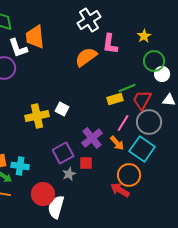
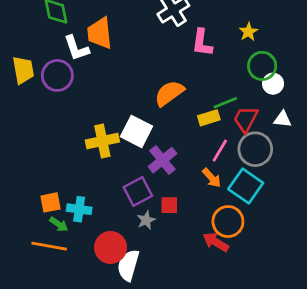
orange semicircle: (86, 57) -> (169, 93), moved
white square: (62, 109) -> (137, 131), size x1.6
purple cross: (92, 138) -> (162, 160), moved

